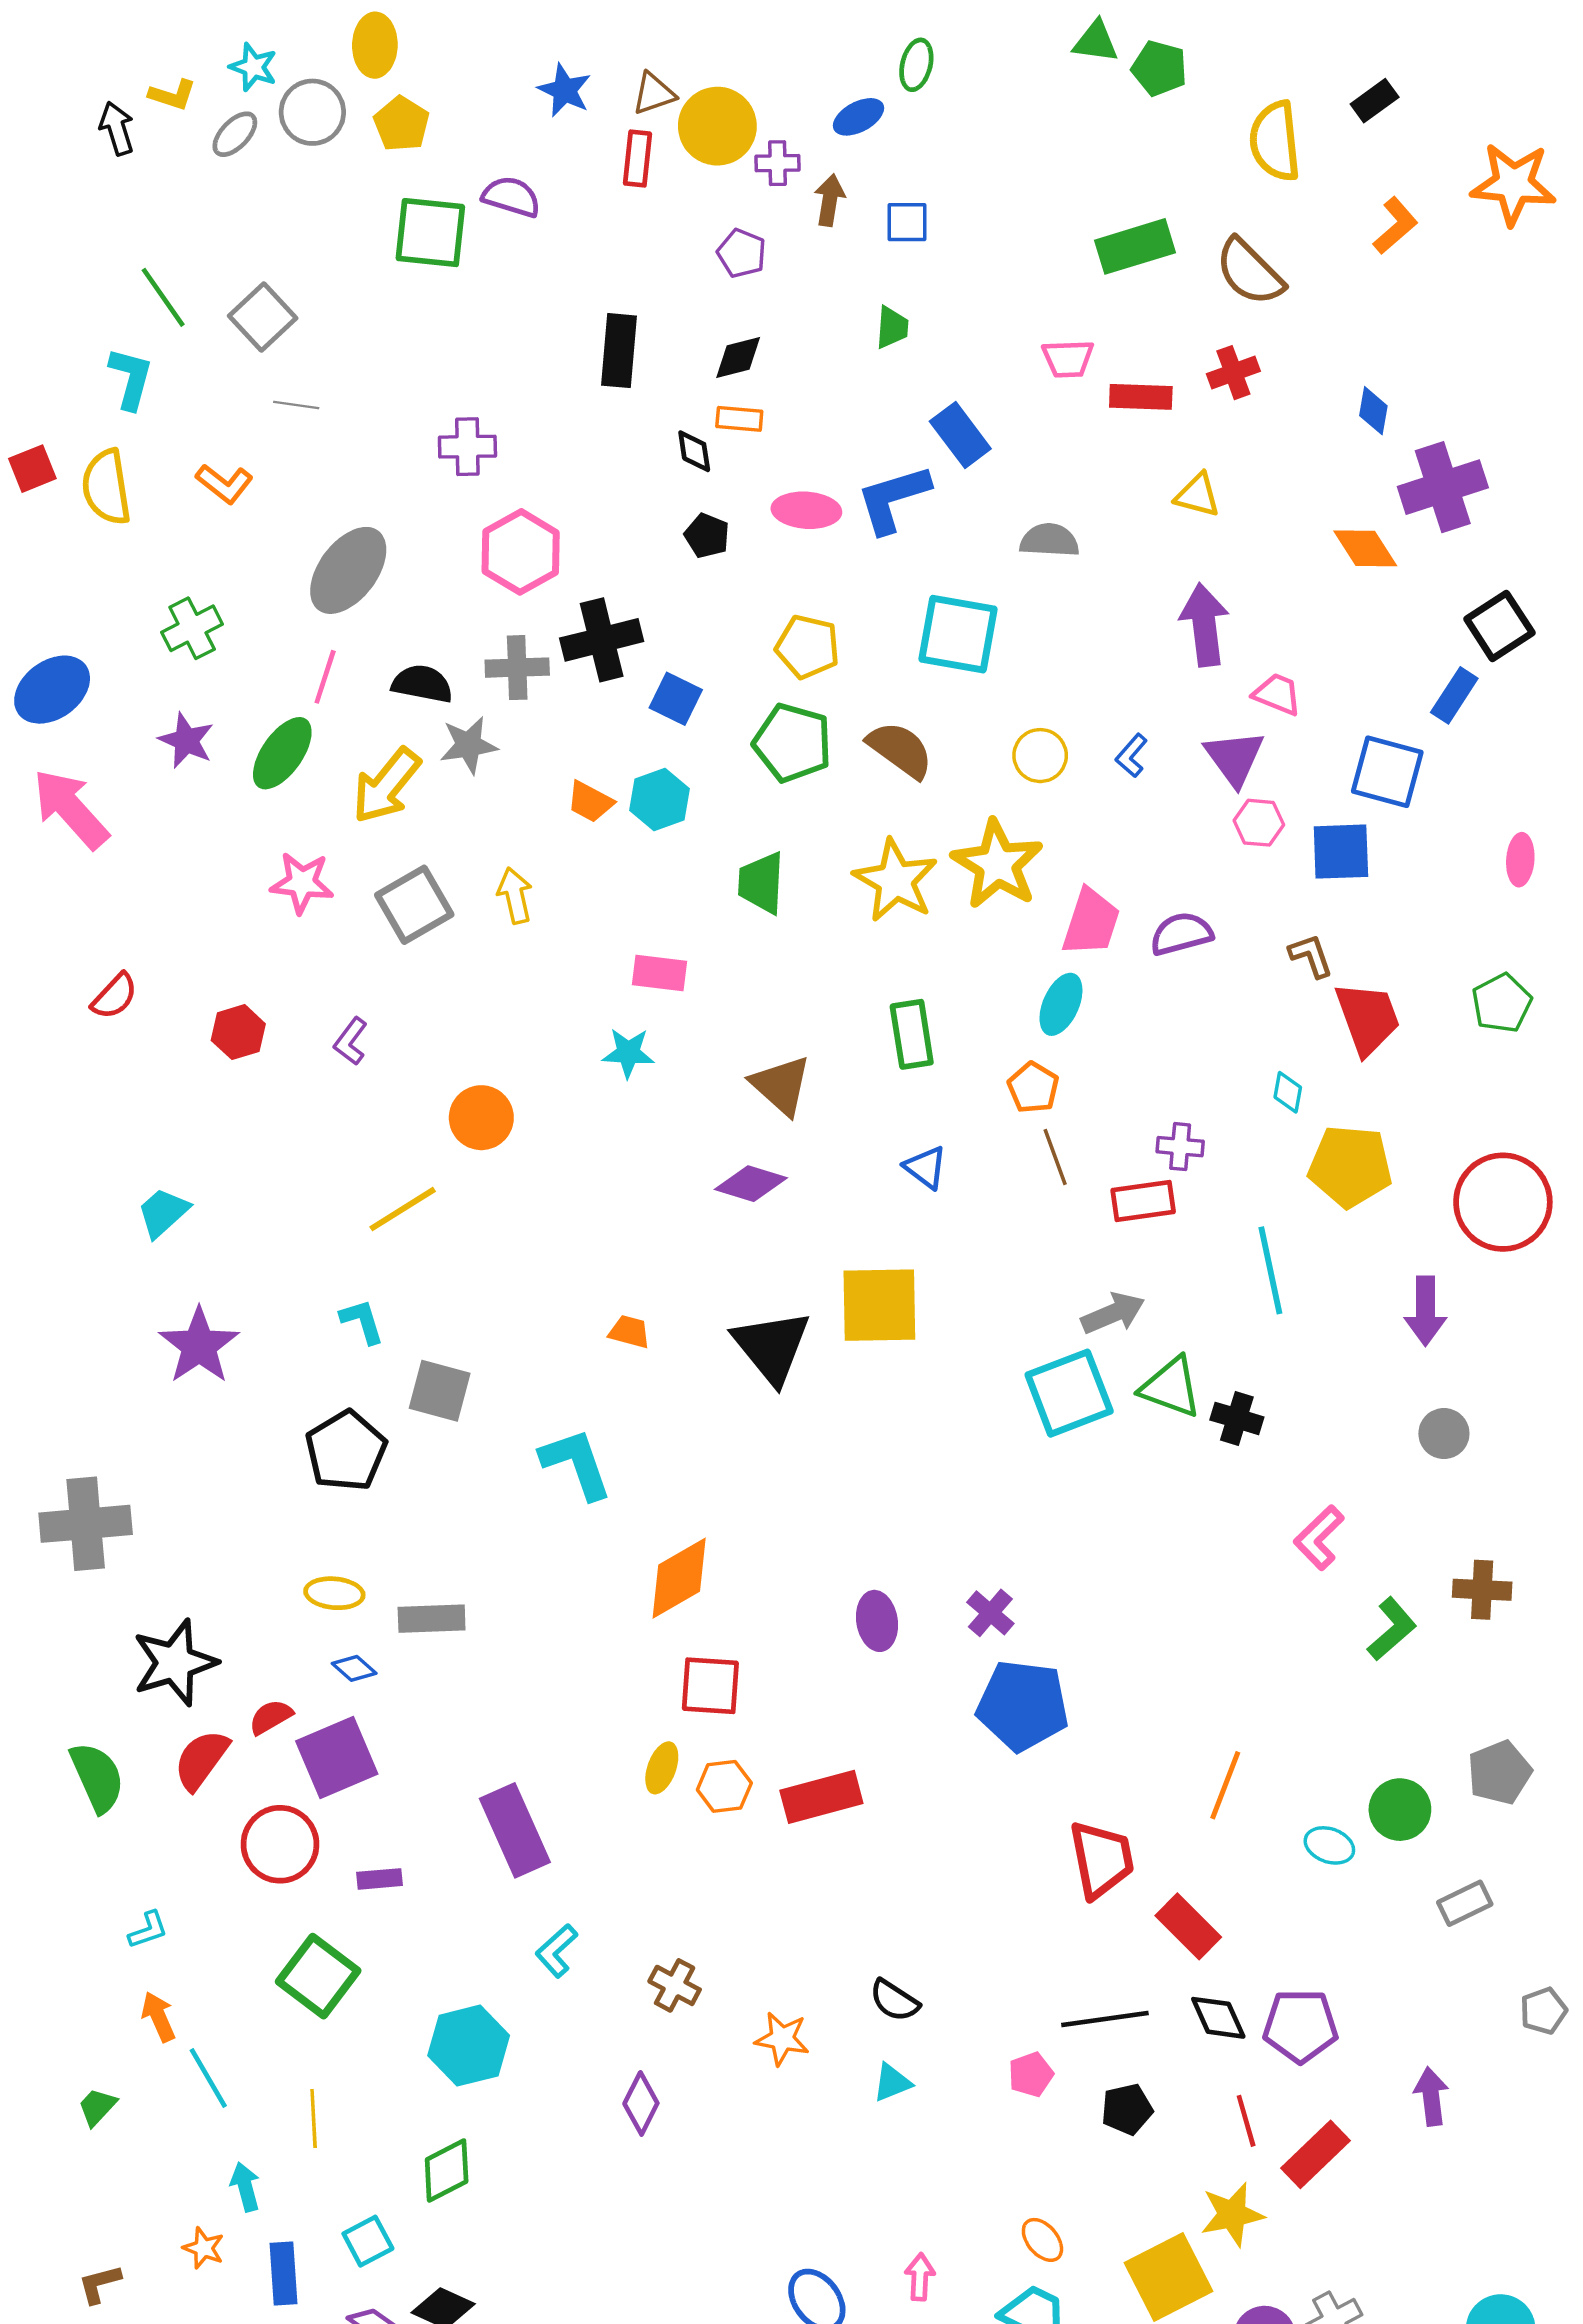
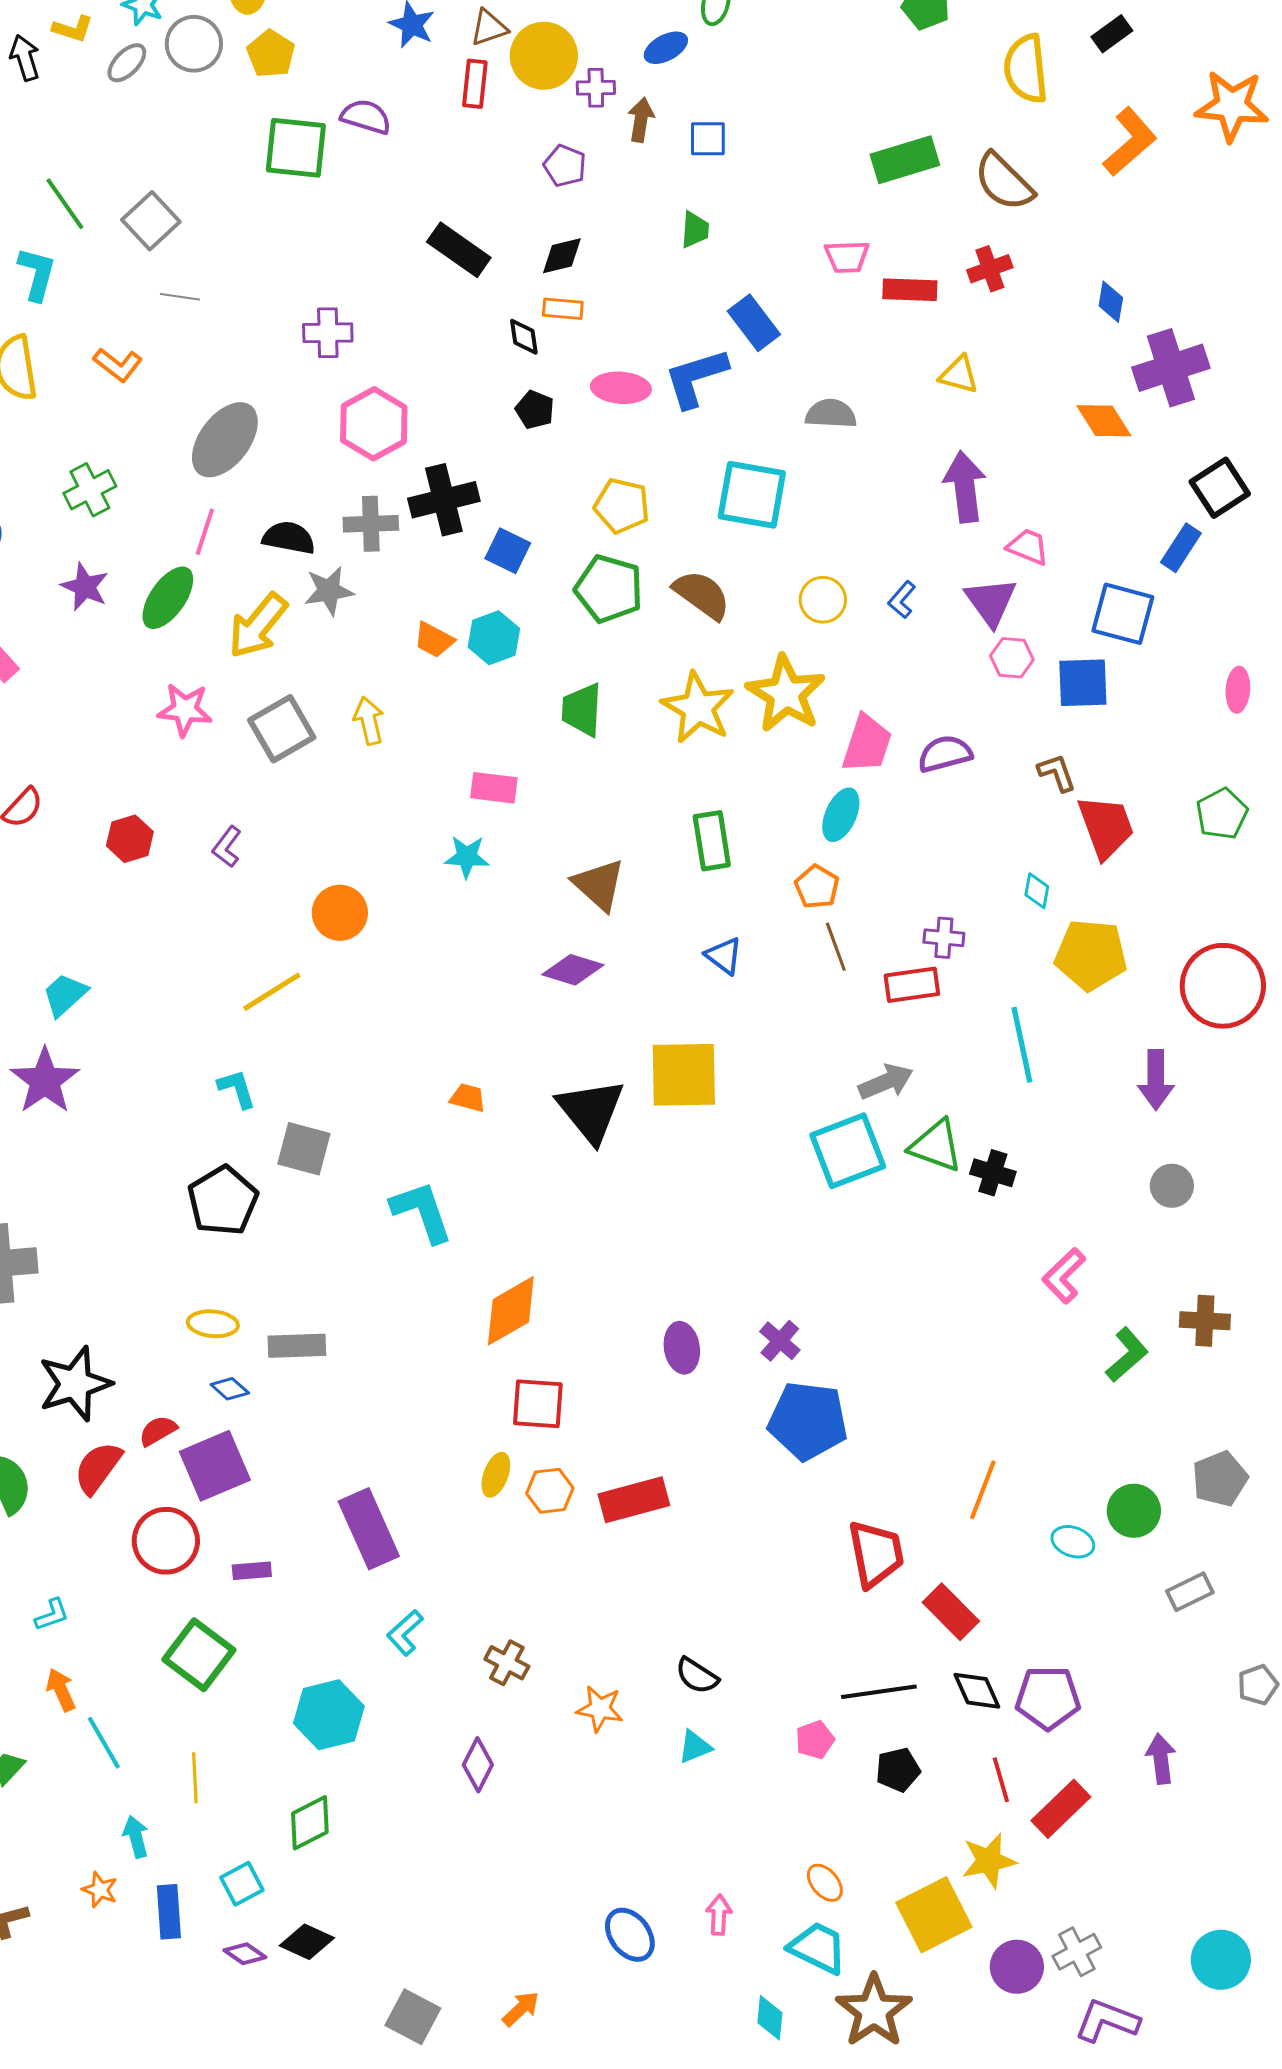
orange L-shape: (1395, 226) -> (1130, 142), size x1.4
black rectangle: (619, 351) -> (459, 250), turned -60
purple star: (199, 1346) -> (45, 1081), moved

